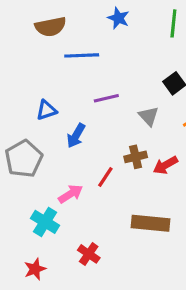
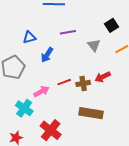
brown cross: (136, 157) -> (83, 83), moved
red line: (105, 177) -> (64, 82), turned 32
red cross: (89, 254) -> (51, 130), size x1.5

